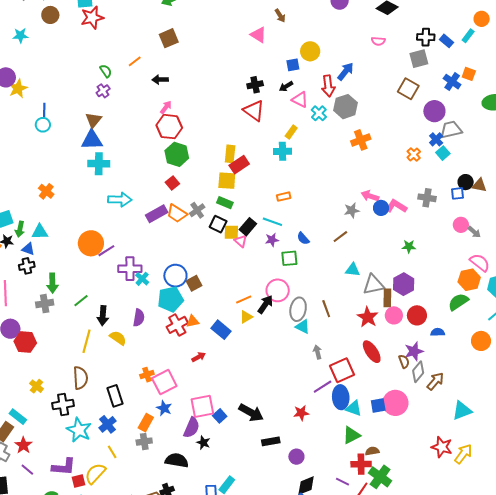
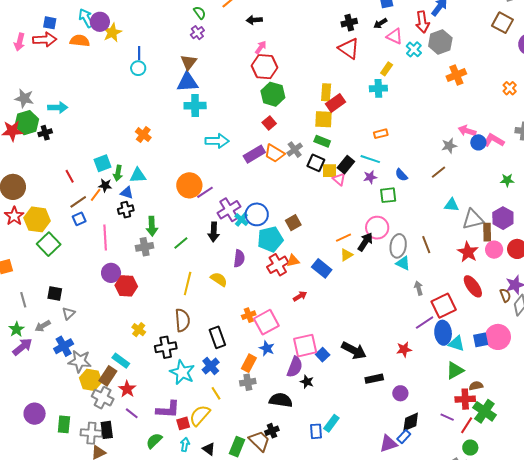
purple cross: (130, 269) -> (229, 210), turned -30
blue circle: (175, 276) -> (257, 214), moved
black arrow: (103, 316) -> (214, 232), moved

